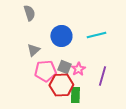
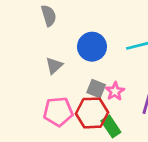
pink pentagon: (45, 71) -> (58, 112), moved
green rectangle: (75, 95) -> (111, 126), turned -35

